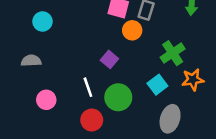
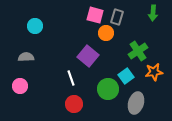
purple square: (109, 59) -> (88, 56), size x1.5
green circle: (118, 97) -> (108, 89), moved
pink circle: (46, 100) -> (20, 86), moved

